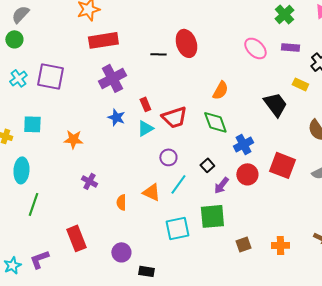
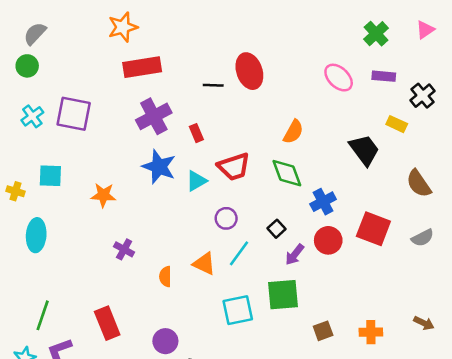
red rectangle: (145, 104) -> (196, 133), moved
blue star: (116, 117) -> (159, 167), size x1.5
green line: (33, 204) -> (43, 315), moved

